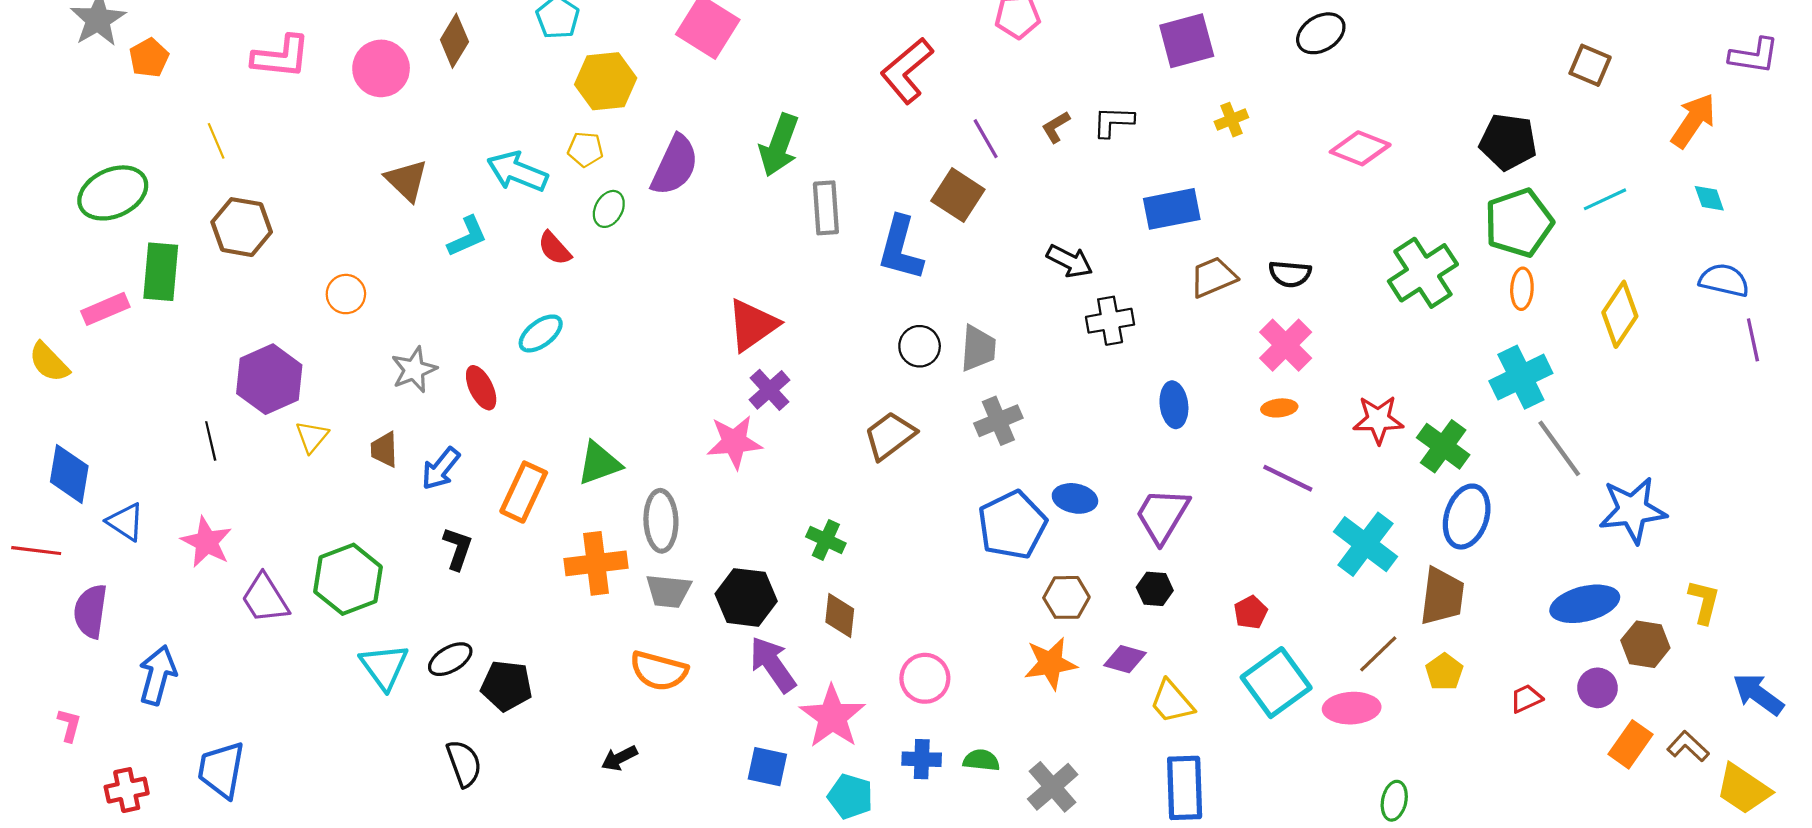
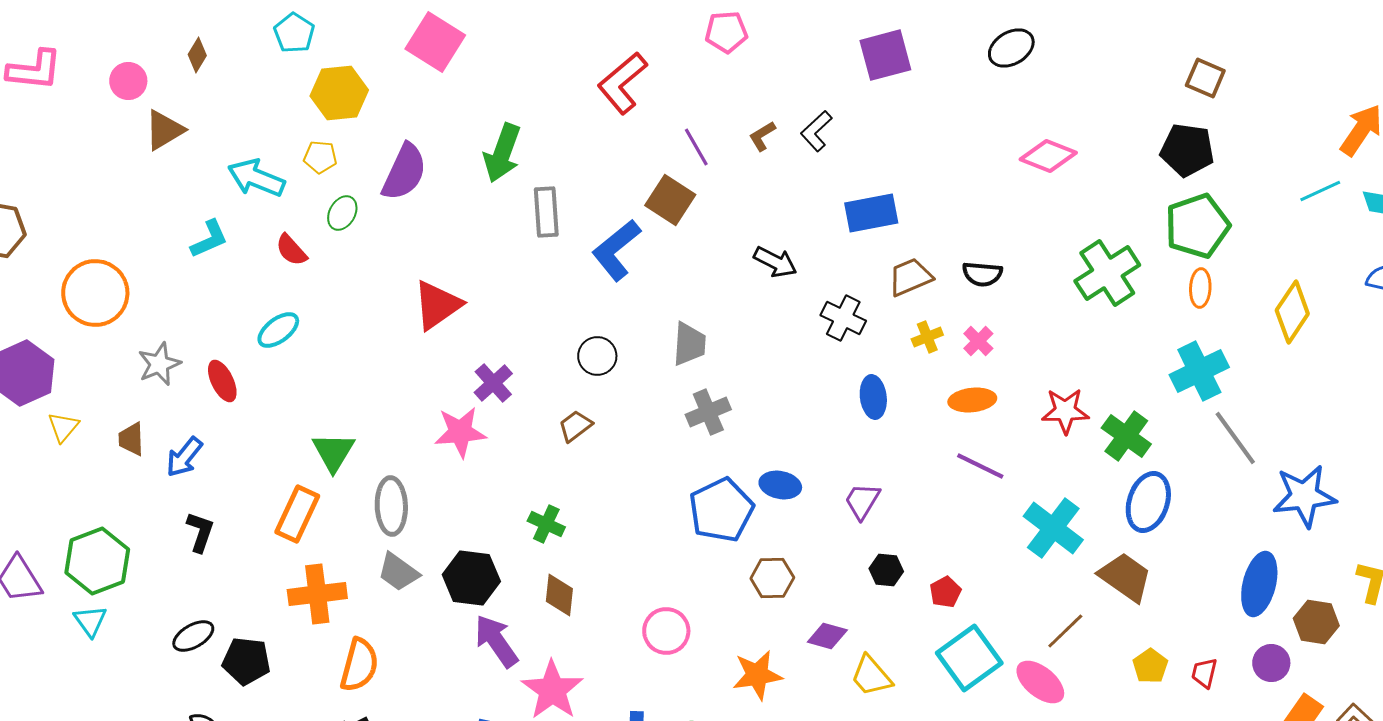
brown diamond: (454, 41) -> (197, 55), size x0.7
brown square: (1590, 65) -> (1205, 78), moved
pink circle: (381, 68) -> (128, 81), size x0.7
yellow cross: (1231, 120) -> (927, 337), moved
black L-shape: (1113, 122) -> (816, 131), turned -45
brown triangle: (407, 180) -> (164, 130), moved, turned 45
cyan line: (1605, 199) -> (1320, 191), moved
blue L-shape: (900, 248) -> (616, 250), turned 36
orange circle: (346, 294) -> (95, 293), size x1.8
black cross: (1110, 321) -> (843, 318), moved, turned 36
red triangle: (752, 325) -> (437, 305), moved
pink cross: (1286, 345) -> (978, 341), size x0.6
black circle: (920, 346) -> (597, 356), moved
orange ellipse: (1279, 408) -> (972, 400), size x1.4
brown trapezoid: (890, 436) -> (575, 426), moved, size x0.7
green triangle: (599, 463) -> (333, 452), turned -39
orange rectangle: (524, 492) -> (297, 514), moved
purple trapezoid: (1162, 515) -> (862, 501), size x0.7
orange cross: (596, 563) -> (317, 594), moved
black hexagon: (1155, 589) -> (886, 570), moved
gray trapezoid: (668, 591) -> (398, 572), turned 30
brown trapezoid: (1442, 596) -> (1125, 577), turned -62
blue ellipse: (1585, 604) -> (1259, 584), turned -62
orange star: (1050, 663) -> (757, 675), moved
cyan triangle: (384, 667) -> (90, 621), moved, size x0.7
orange semicircle: (659, 671) -> (359, 665), moved, turned -90
yellow pentagon: (1444, 672) -> (1150, 666), moved
pink circle: (925, 678) -> (666, 631), moved
red trapezoid: (1526, 699) -> (1204, 673), turned -52
pink ellipse: (1352, 708) -> (1040, 682), turned 42

